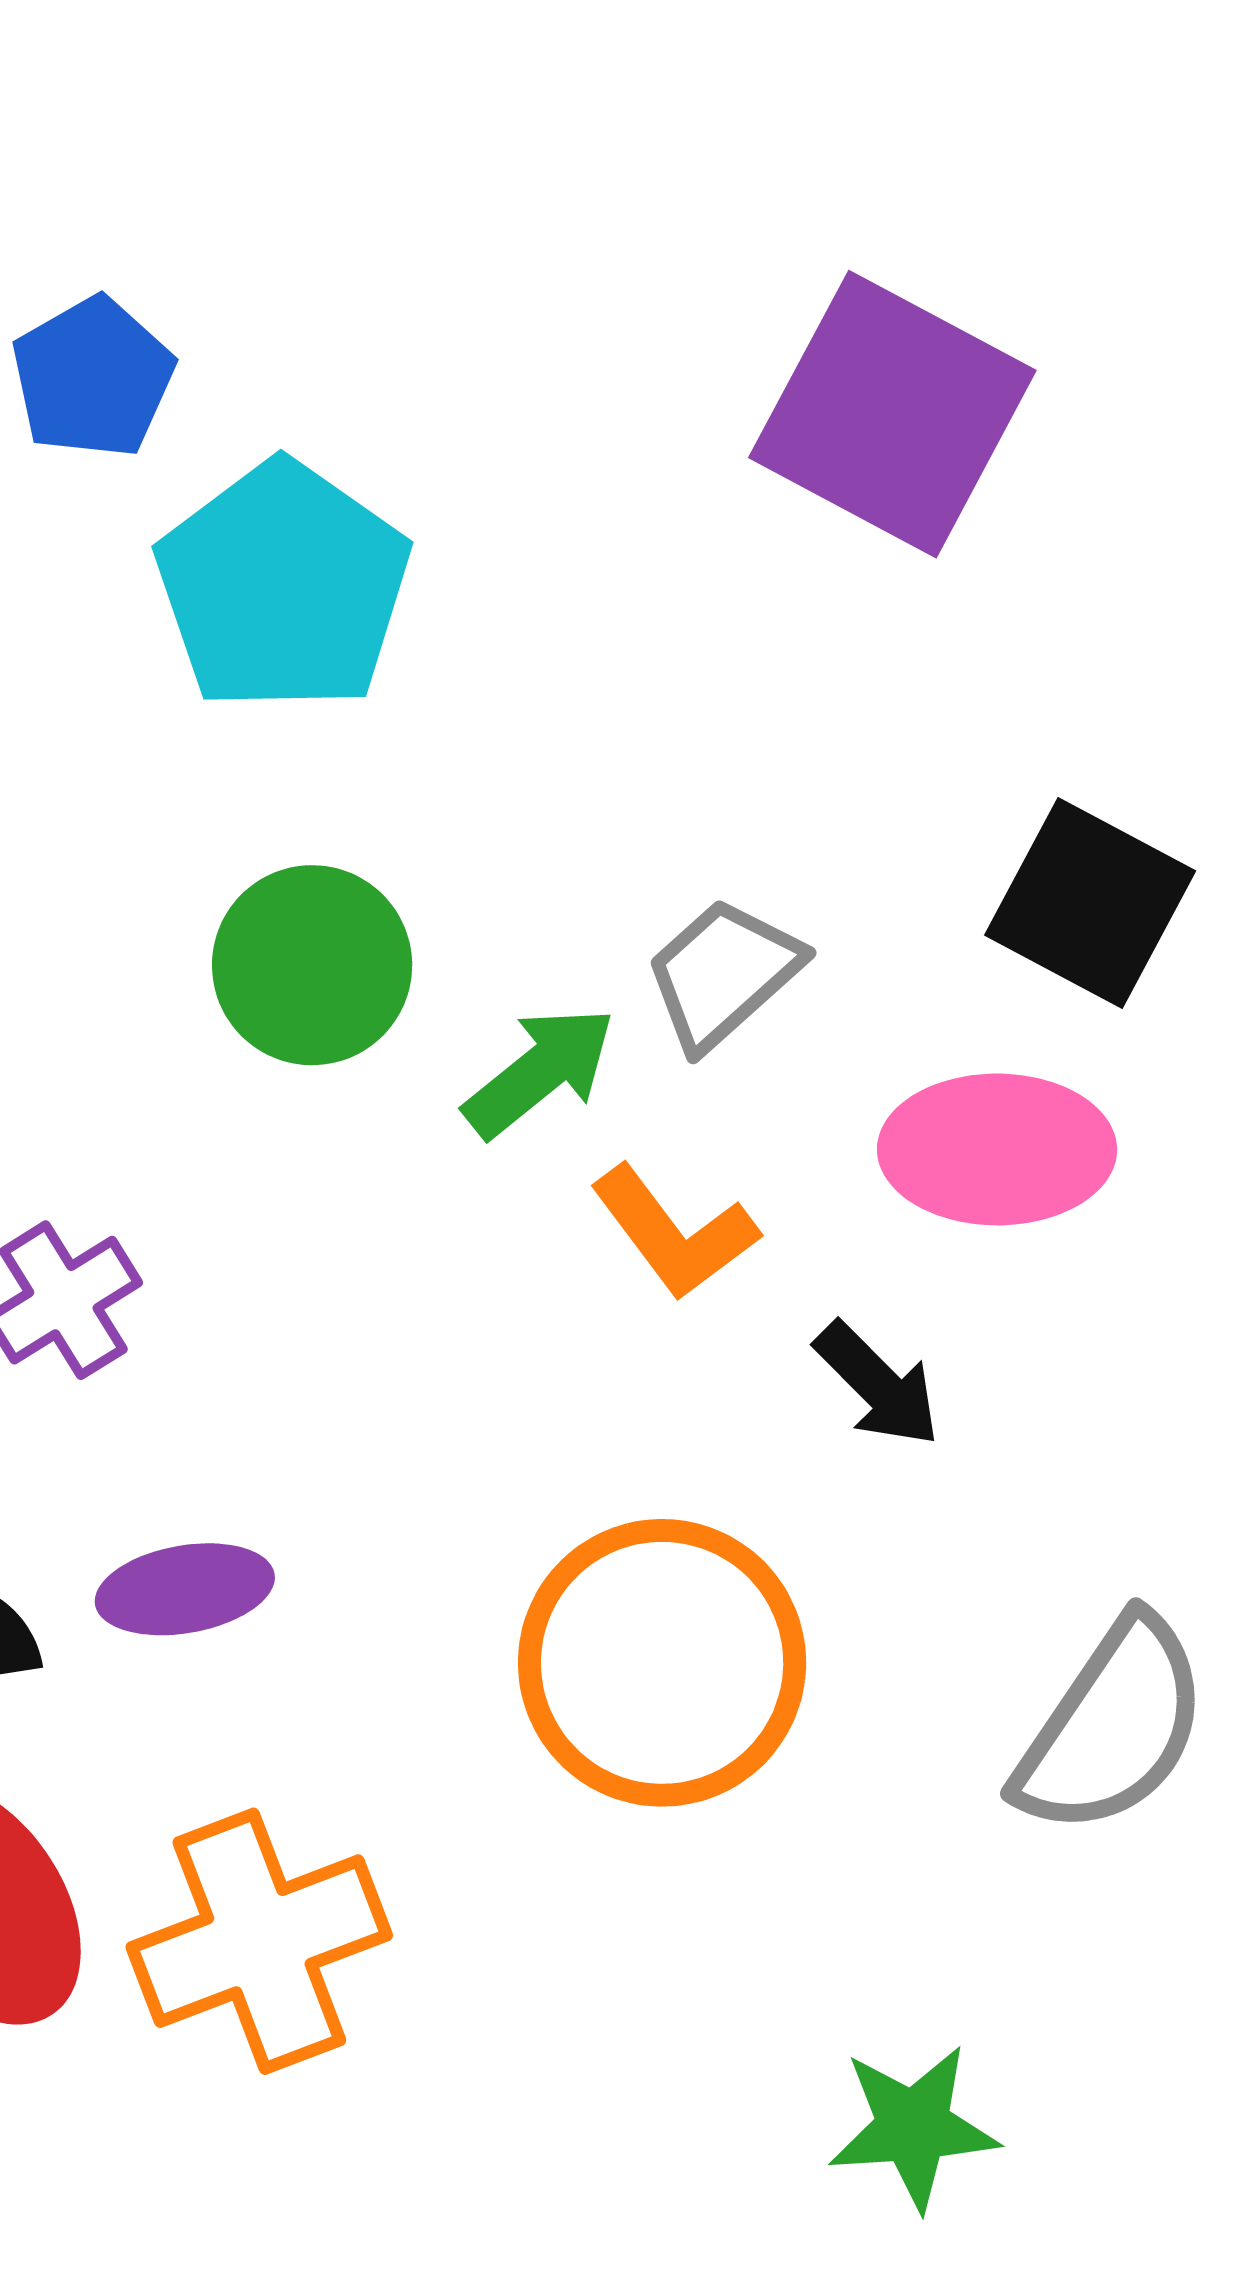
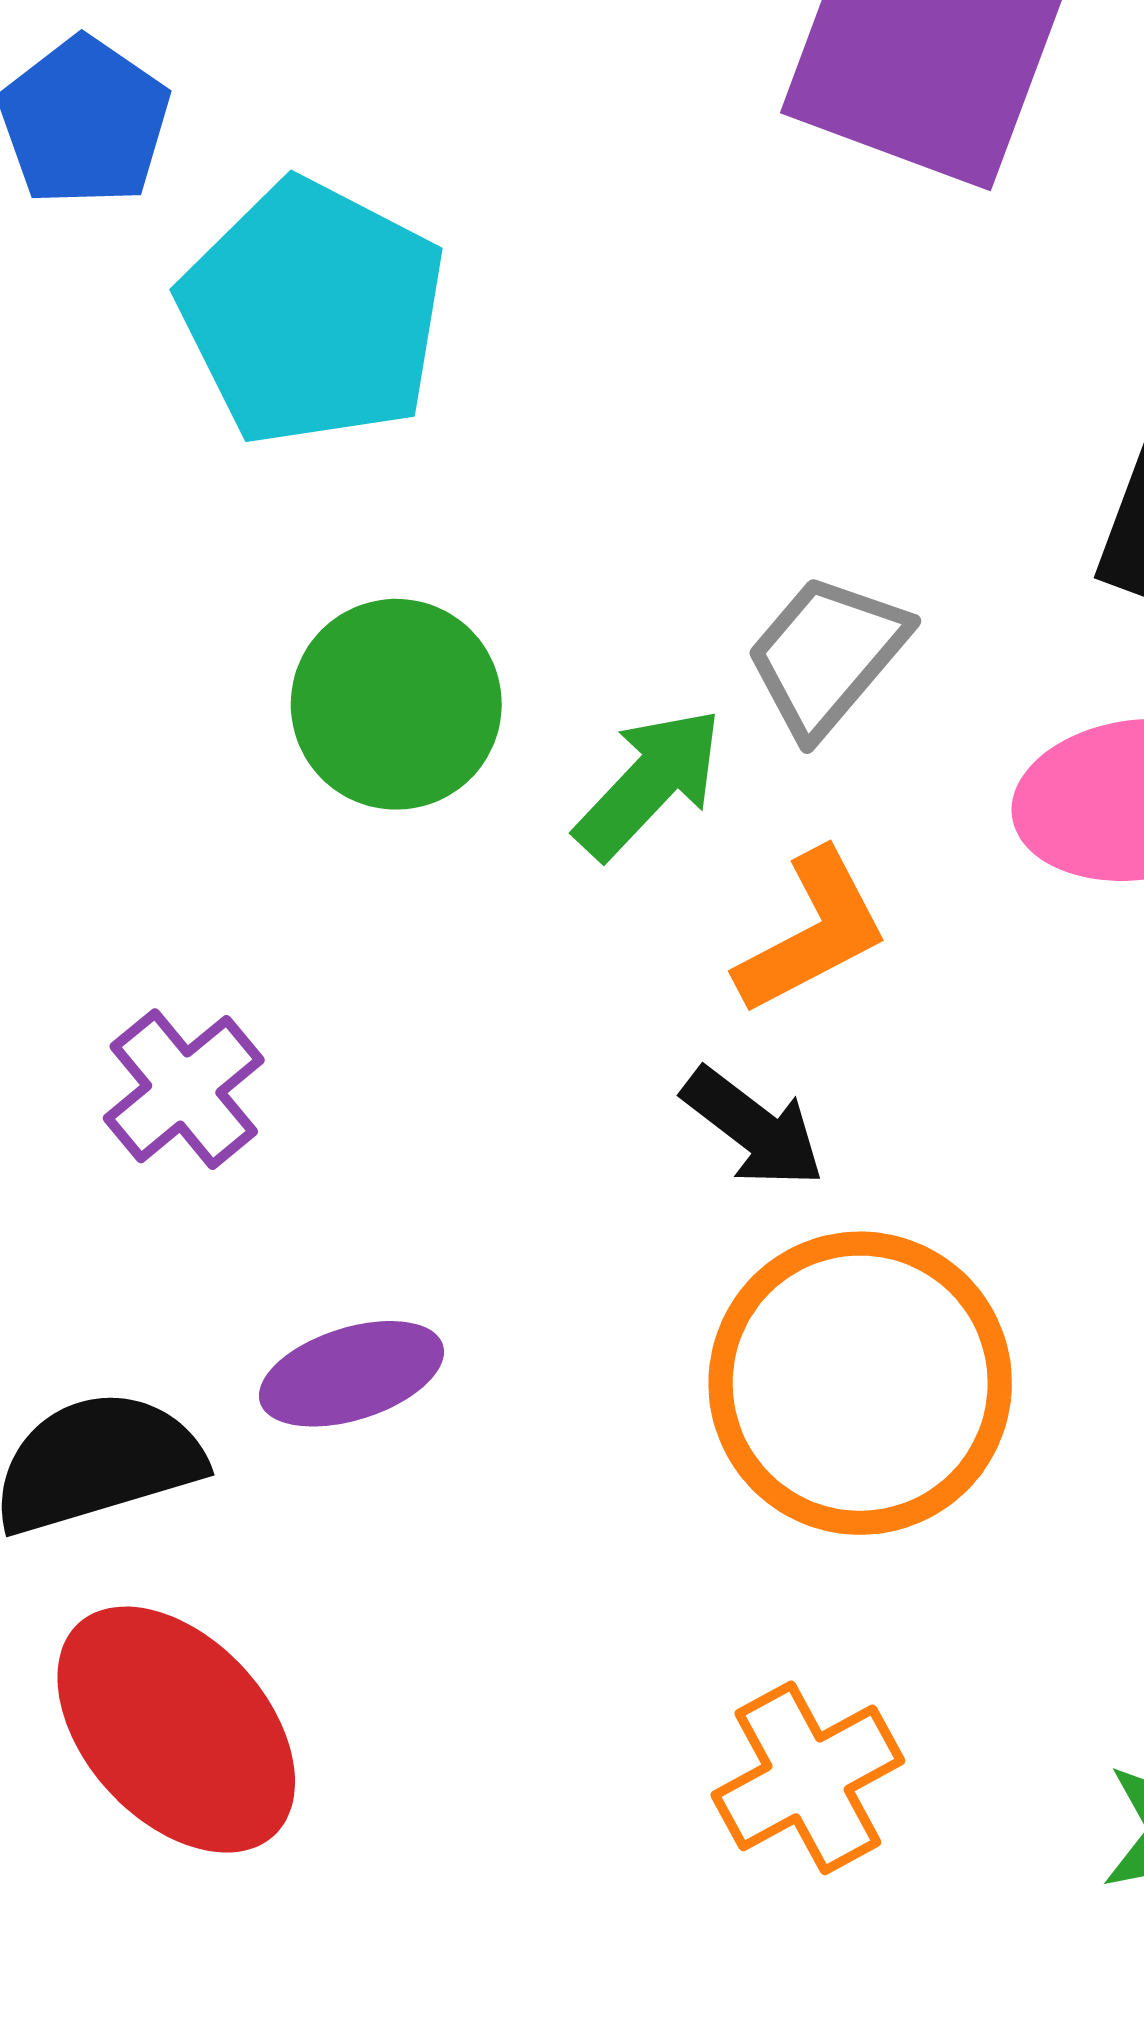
orange L-shape: (674, 1233) -> (812, 932), turned -73
black arrow: (878, 1384) -> (753, 1128), moved
orange cross: (259, 1941) -> (808, 1778), moved, size x0.7

